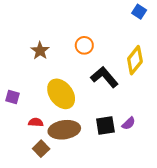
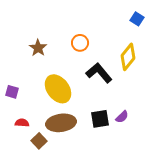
blue square: (139, 12) -> (137, 19), moved
red semicircle: (36, 122) -> (22, 123), moved

